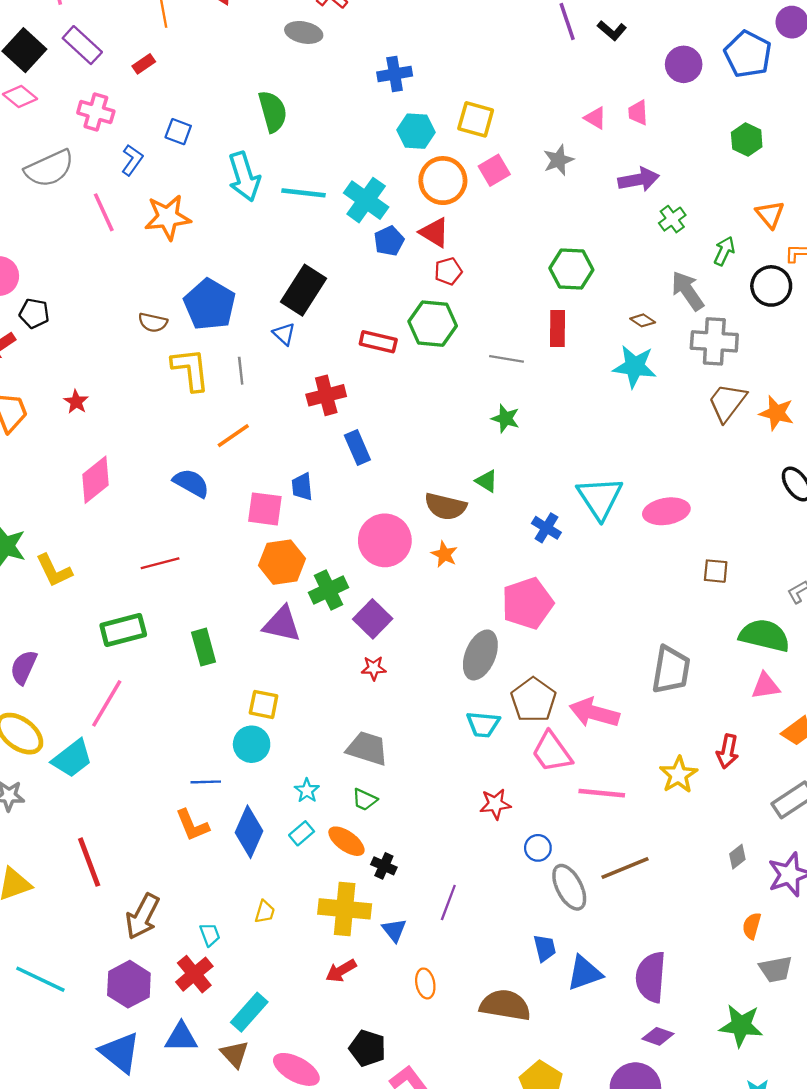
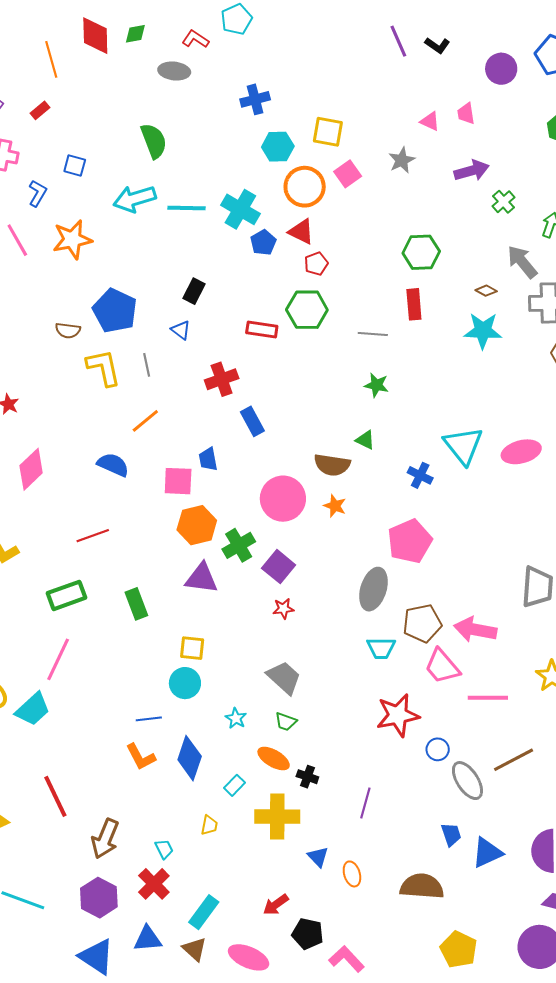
cyan arrow: (244, 177) -> (135, 199), turned 96
black rectangle: (304, 290) -> (194, 291), size x0.6
brown pentagon: (533, 700) -> (422, 623), turned 30
gray trapezoid: (367, 748) -> (284, 678), turned 30
red star: (495, 804) -> (398, 715), size x1.6
cyan rectangle: (302, 833) -> (234, 785), moved
blue triangle: (394, 930) -> (318, 857), moved
red arrow: (341, 971) -> (276, 905), moved

